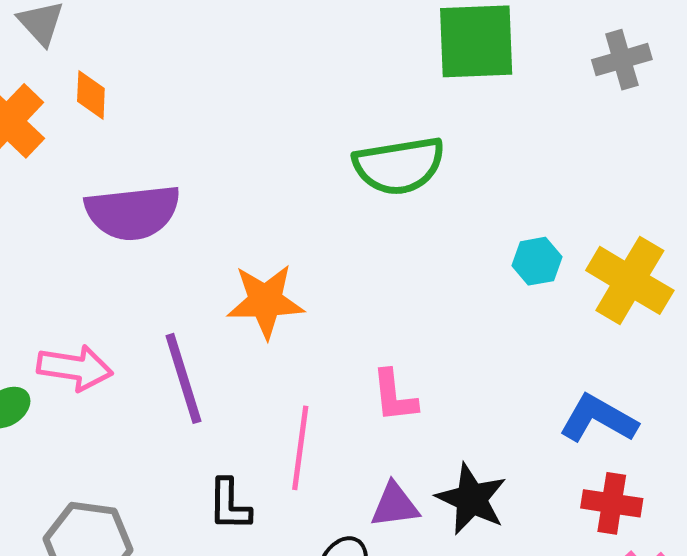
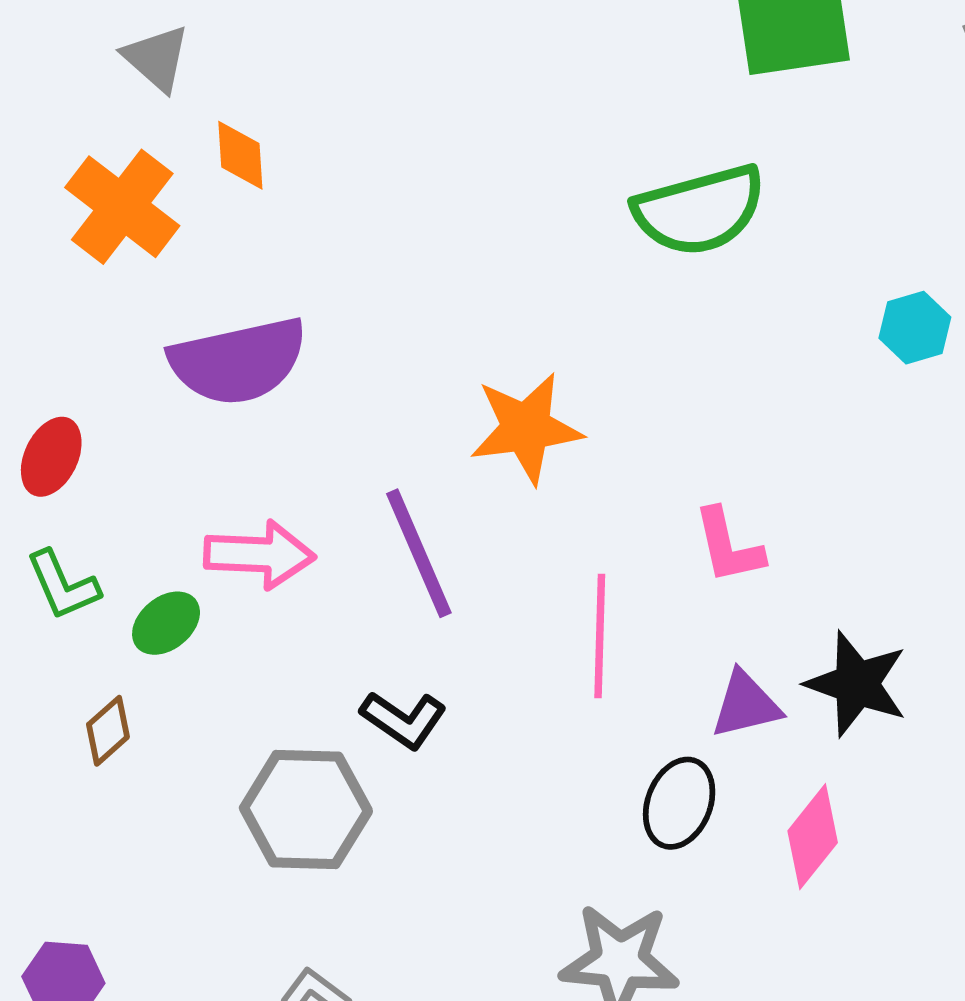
purple semicircle: (133, 212) -> (238, 361), moved
black L-shape: (229, 505) -> (404, 720), moved, turned -50

